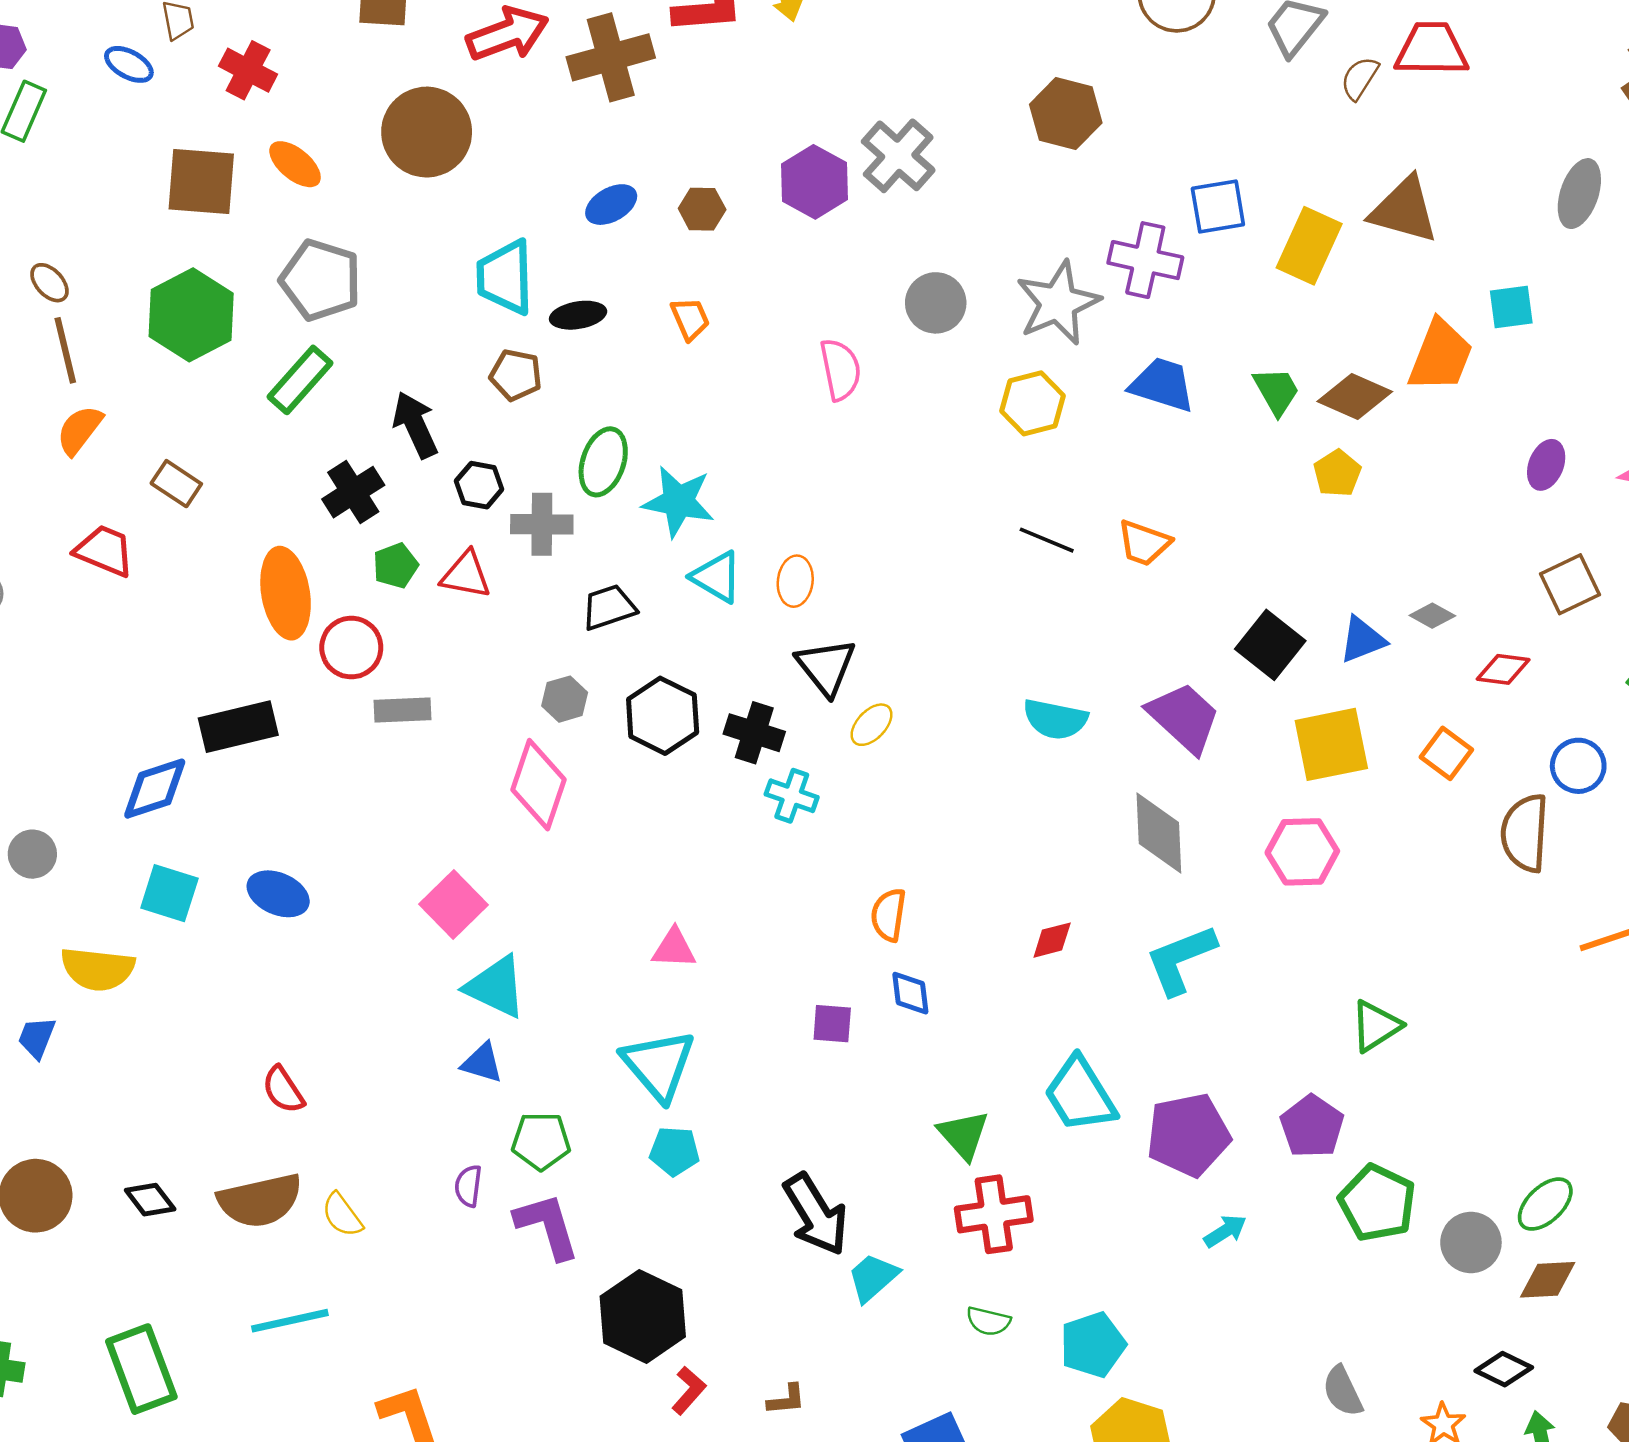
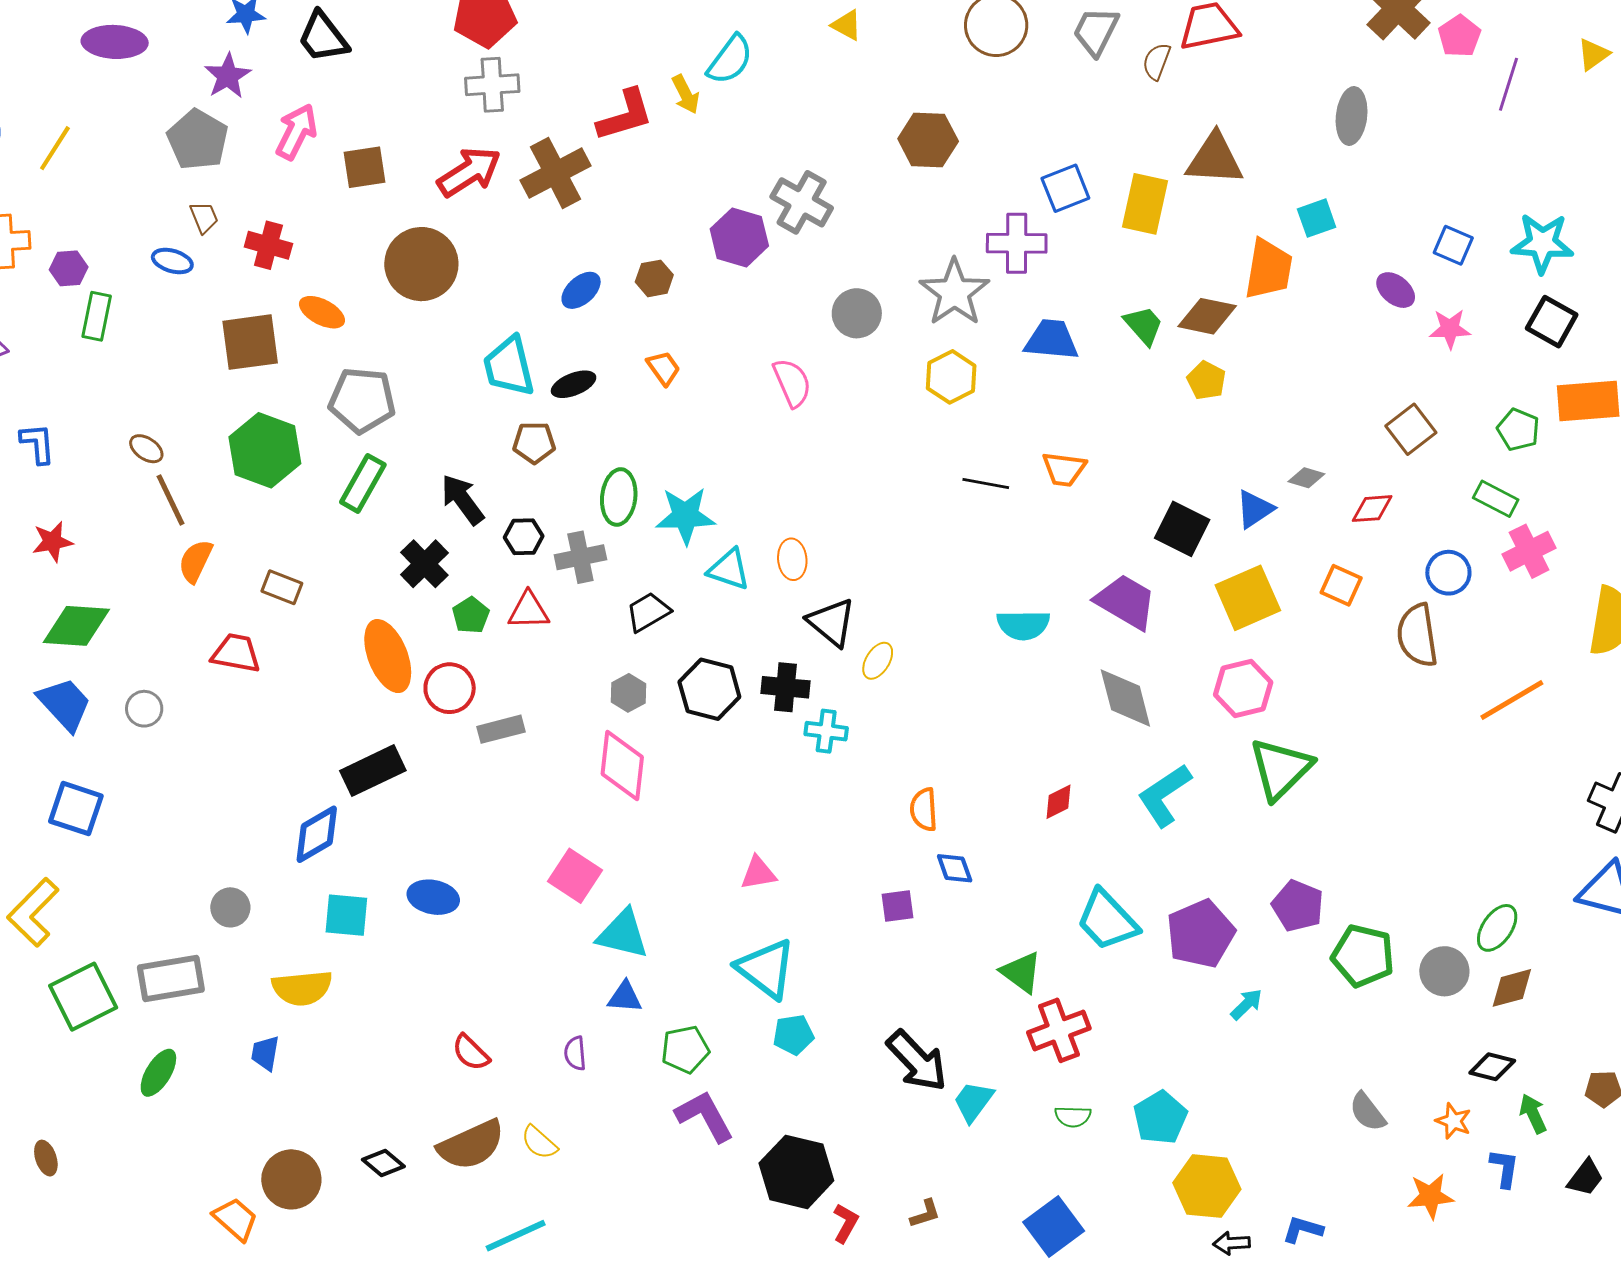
purple ellipse: (1546, 465) -> (1396, 290), moved, turned -60
green triangle: (1376, 1026) -> (1281, 769), moved, size x1.5
purple semicircle: (468, 1186) -> (575, 1053), moved

